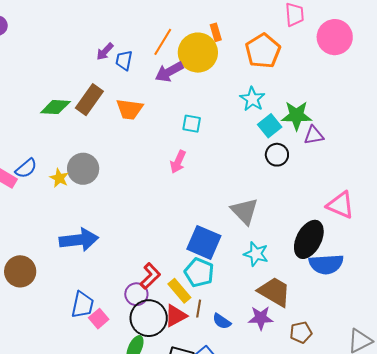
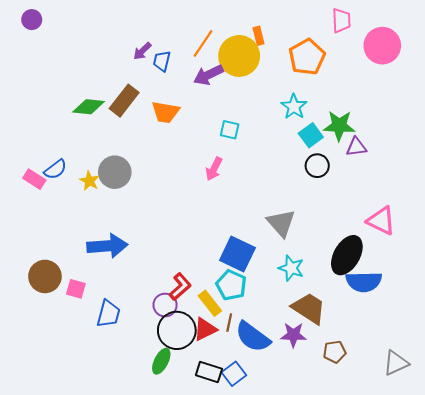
pink square: (99, 319) -> (76, 289), moved, turned -36
blue semicircle: (222, 321) -> (253, 337), size x1.8

